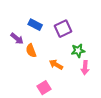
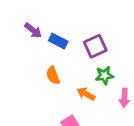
purple arrow: (17, 39) -> (33, 30), moved
green star: (78, 51) -> (104, 75), moved

